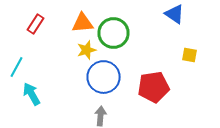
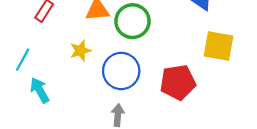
yellow star: (86, 50) -> (80, 51), moved
yellow square: (190, 55) -> (219, 46), size x1.8

